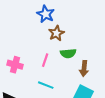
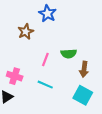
brown star: (56, 33) -> (26, 32), moved
pink cross: (15, 65) -> (15, 76), moved

